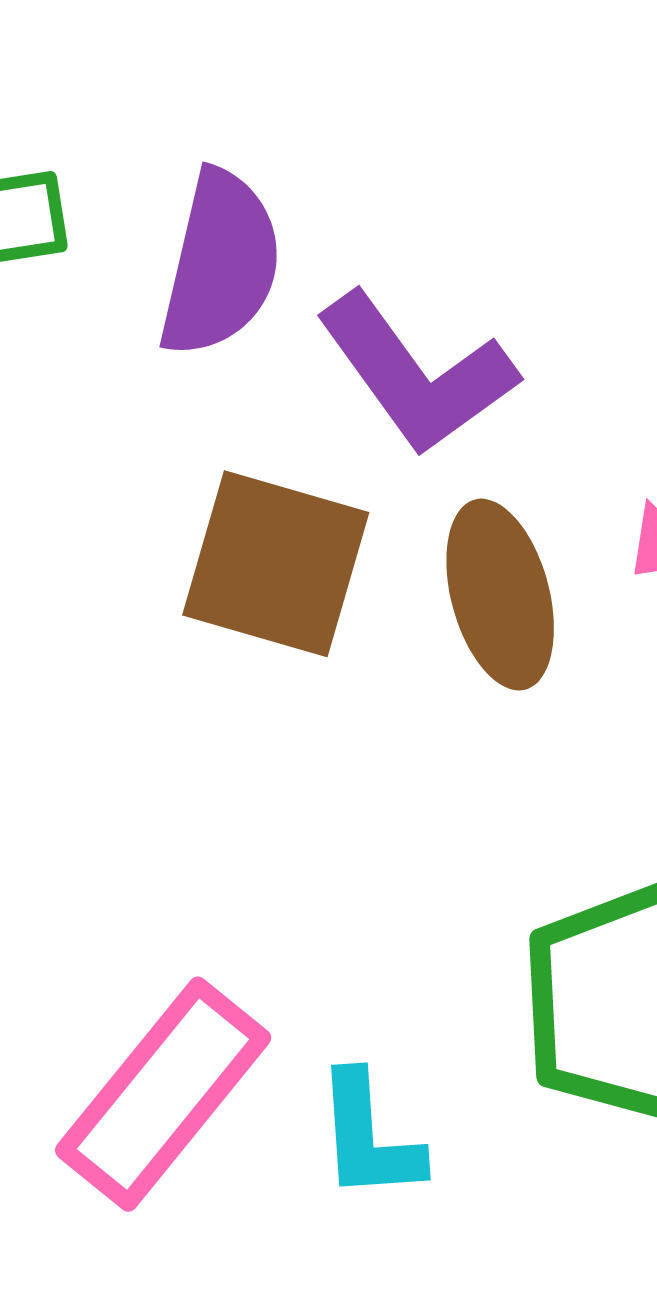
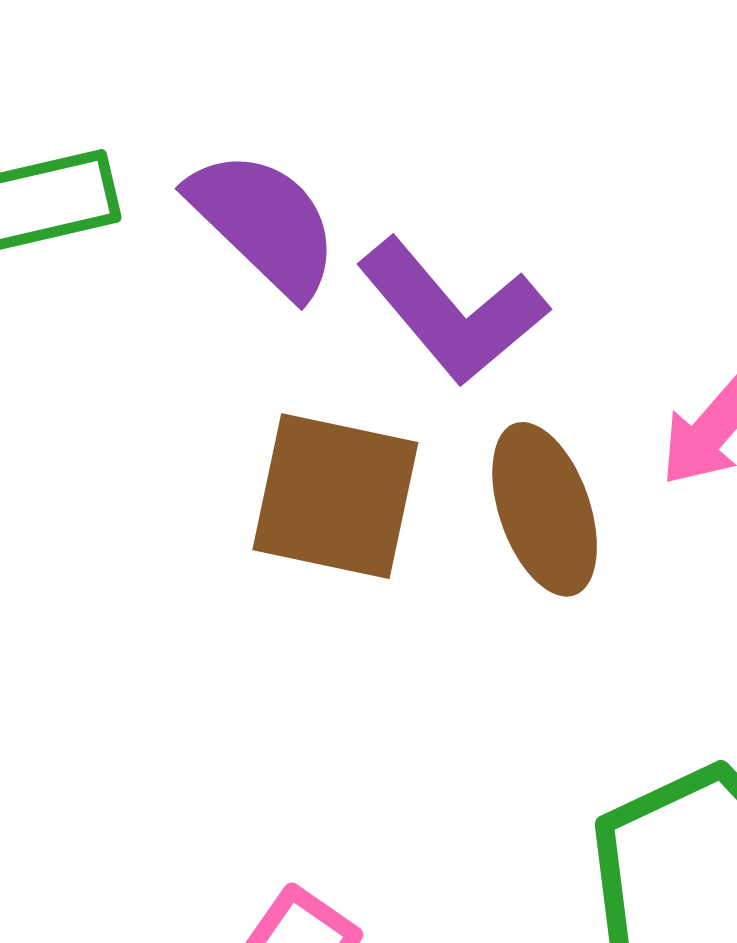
purple semicircle: (220, 264) -> (264, 223), turned -55

